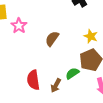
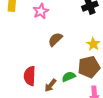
pink star: (19, 26) -> (41, 11), moved

